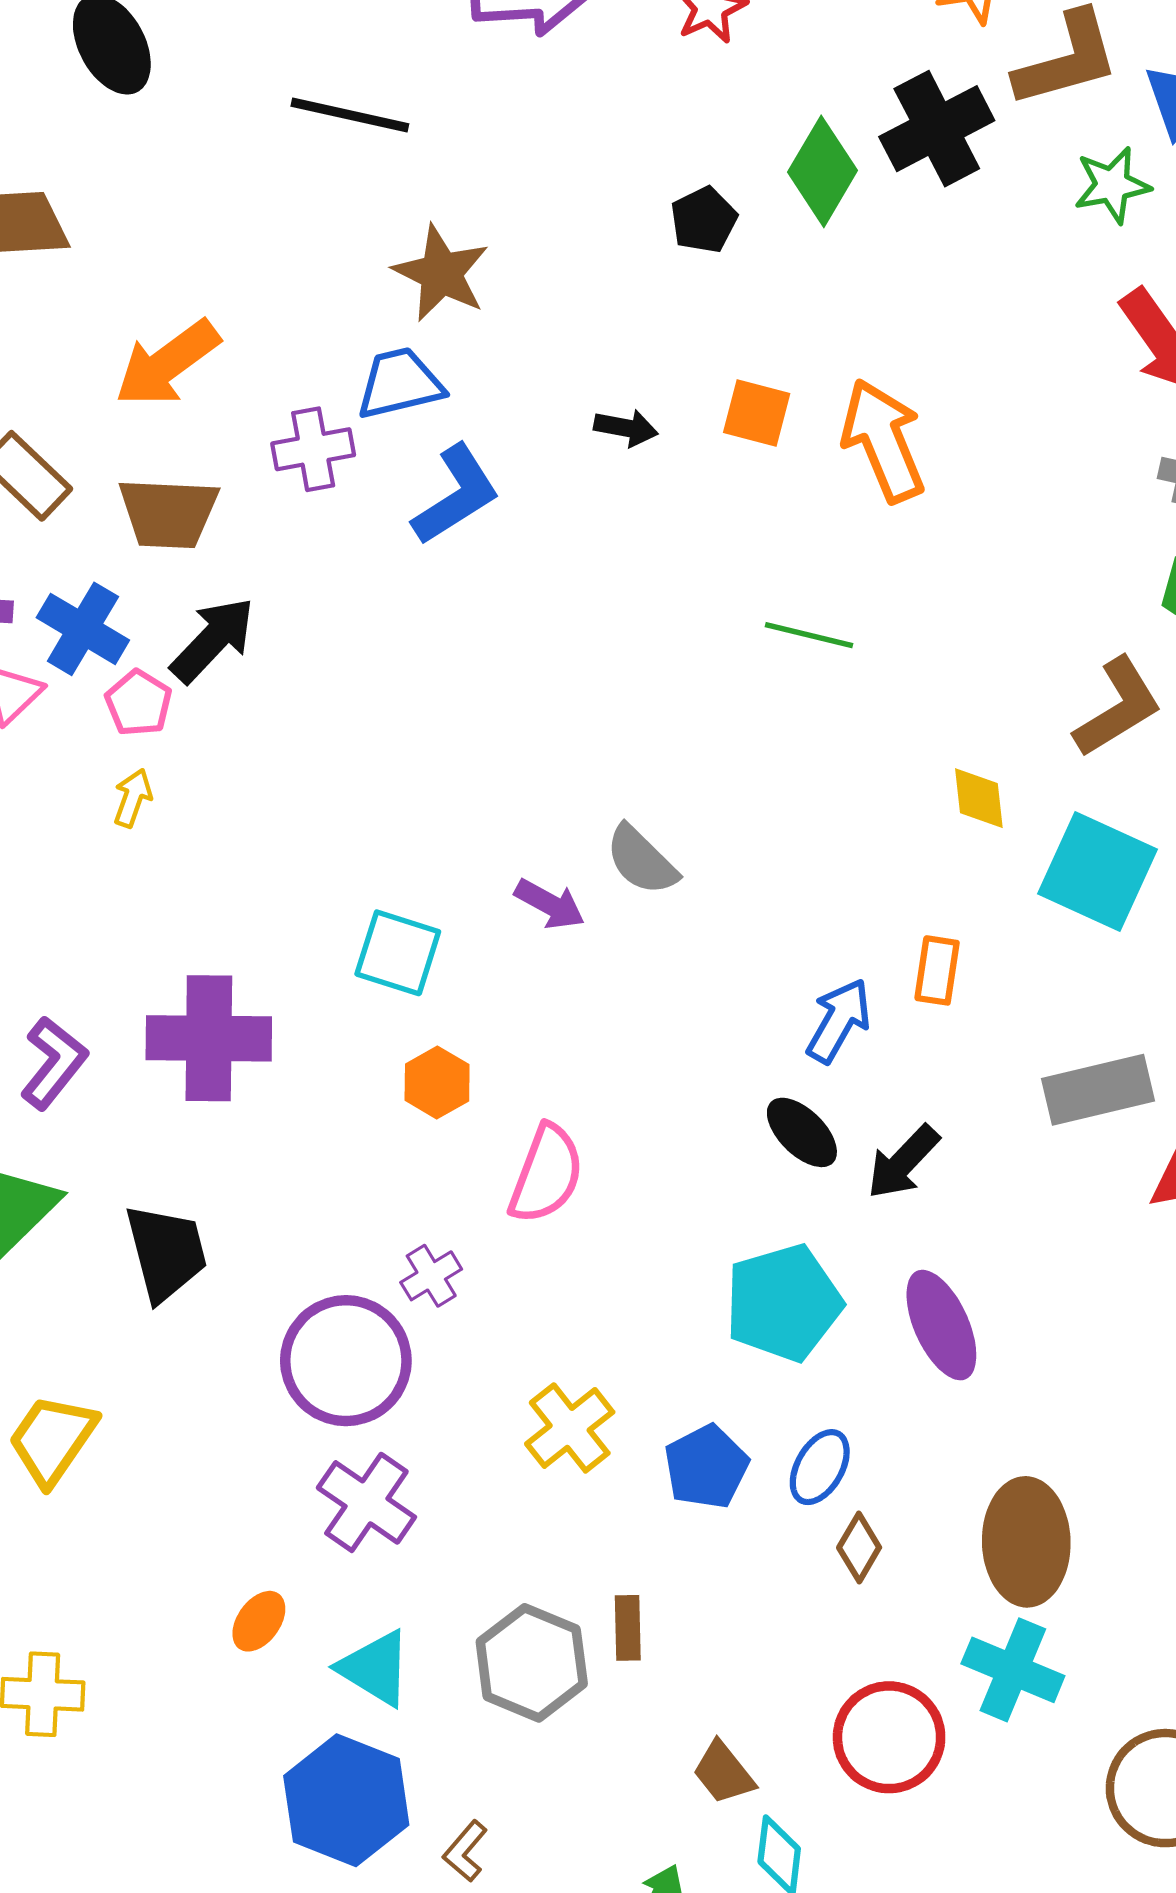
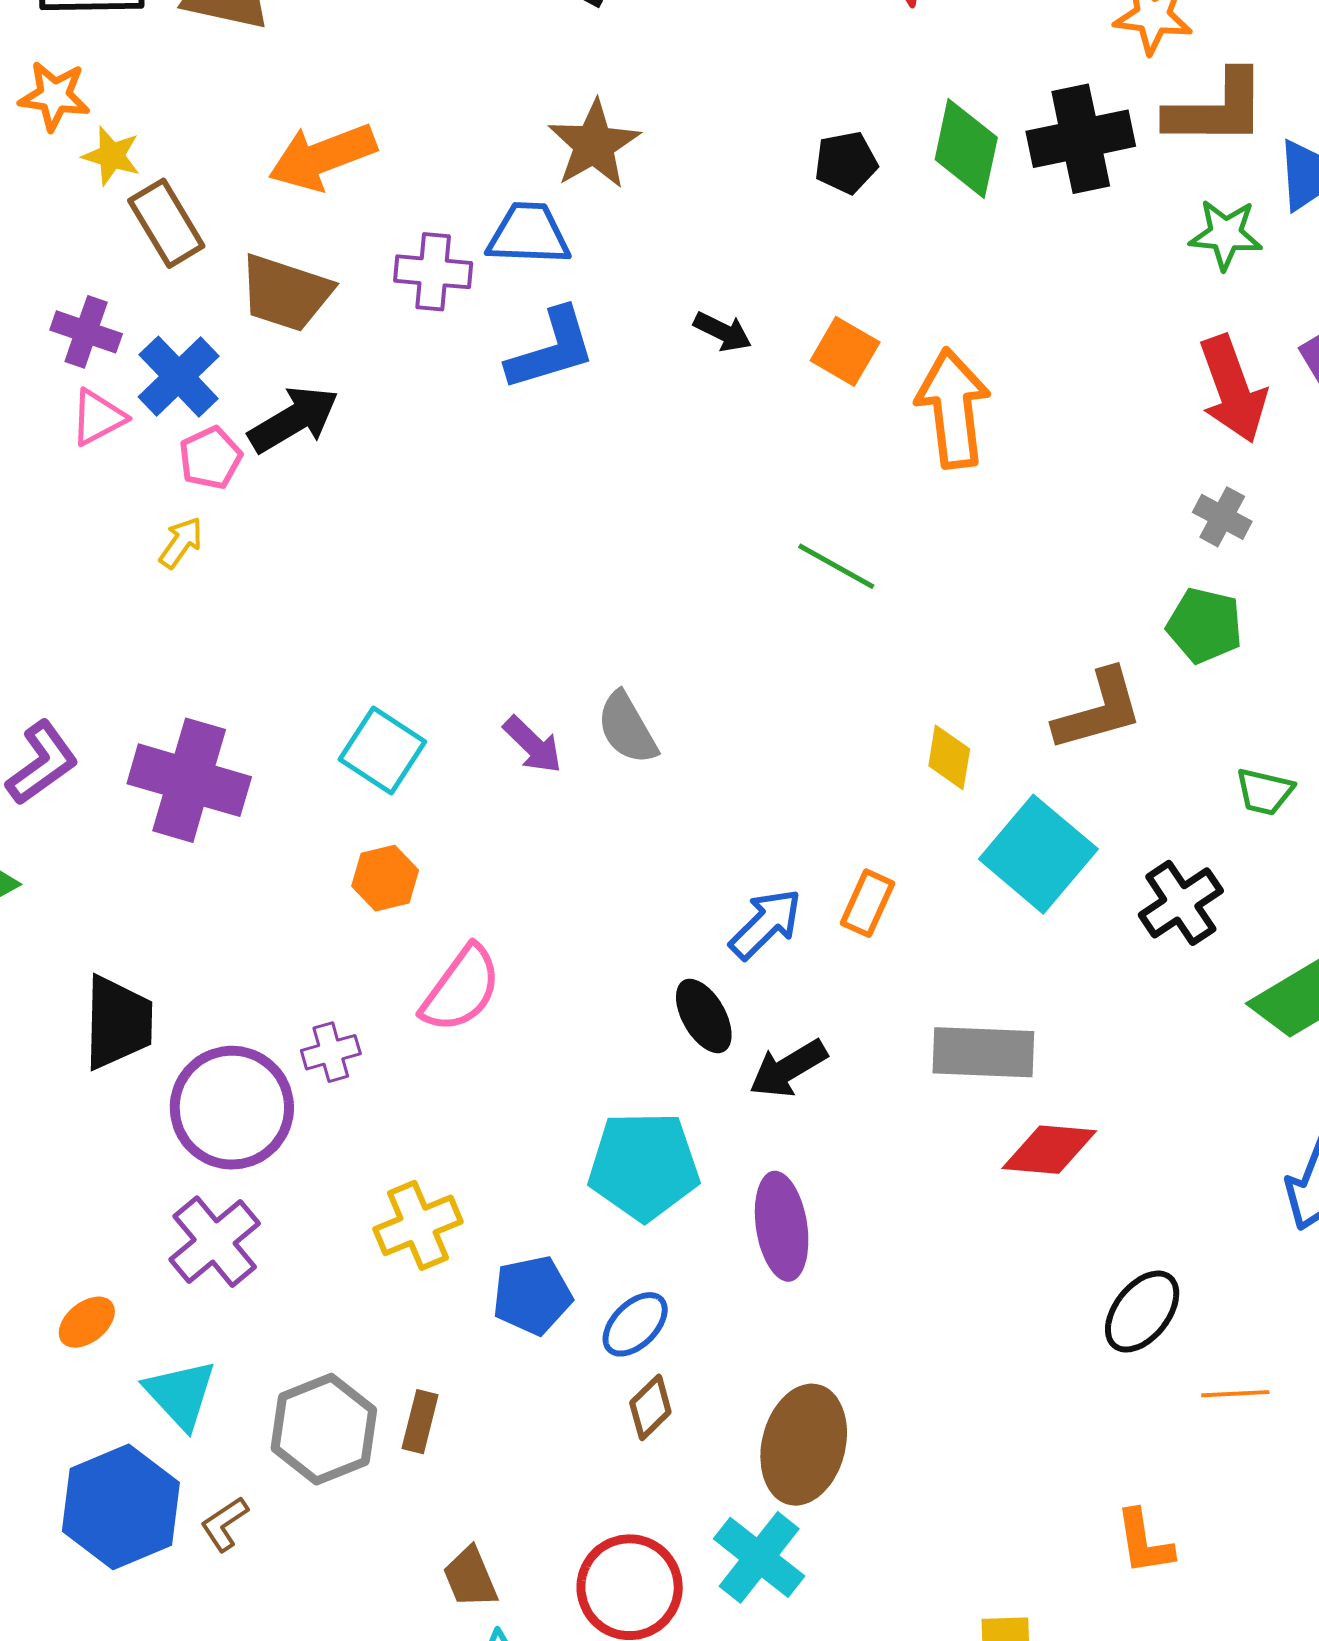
green diamond: (823, 171) -> (966, 149), turned -34
black trapezoid: (166, 1252) -> (118, 1022), moved
brown L-shape: (465, 1851) -> (224, 1524), moved

